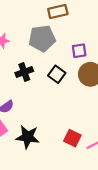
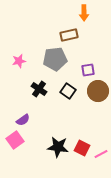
black cross: (24, 72) -> (39, 89), turned -35
black star: (28, 137) -> (58, 147), moved

